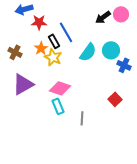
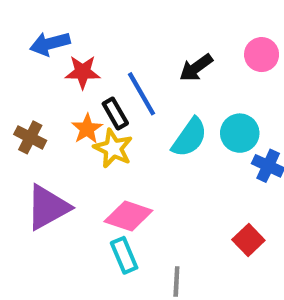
black arrow: (103, 17) -> (196, 68), moved

